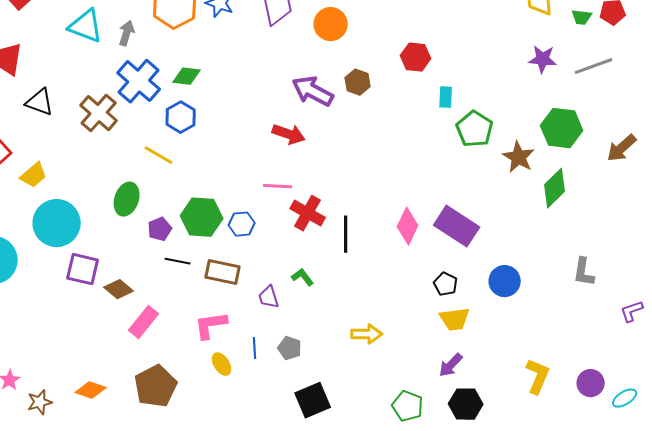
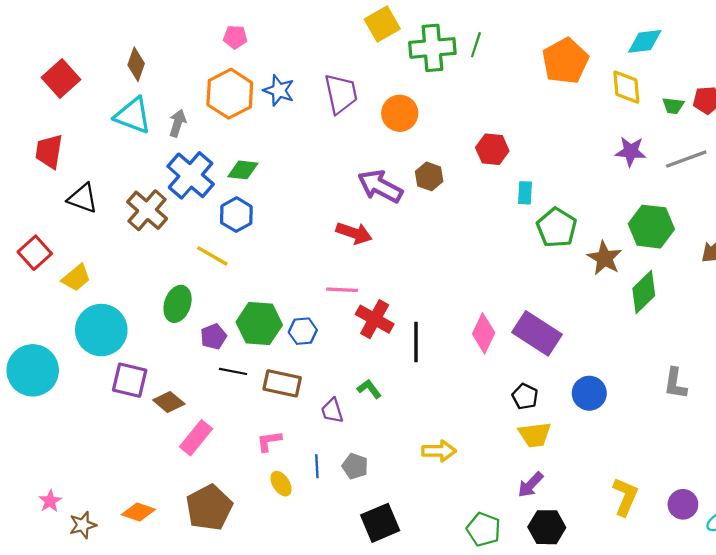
pink L-shape: (211, 325) -> (269, 441), size x0.7

